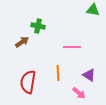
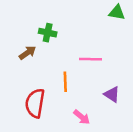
orange line: (58, 73) -> (65, 82), moved
pink arrow: (79, 93) -> (82, 117), moved

